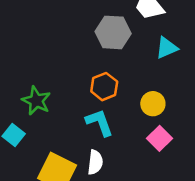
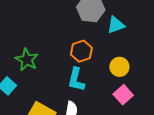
cyan triangle: (167, 48) -> (116, 25), moved
cyan L-shape: (99, 123) -> (76, 80), turned -150

